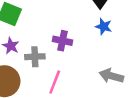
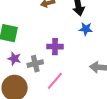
pink line: (55, 82) -> (55, 81), turned 30

